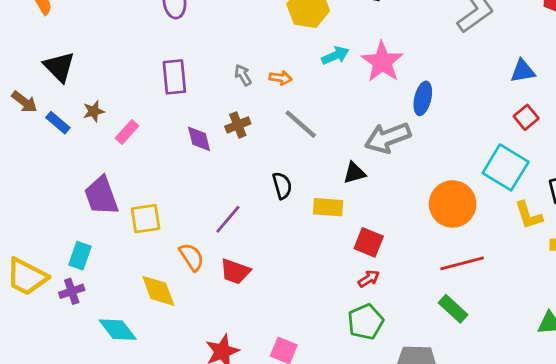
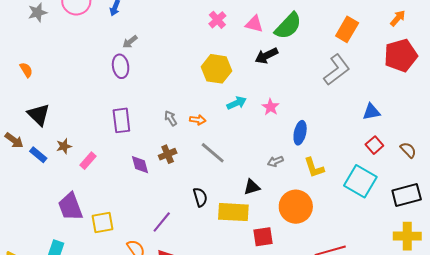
pink star: (382, 62) -> (270, 107), size x0.6
gray arrow: (388, 138) -> (275, 161), size x0.5
orange circle: (453, 204) -> (296, 207), moved
yellow rectangle: (328, 207) -> (233, 212), size x1.4
yellow L-shape: (529, 215) -> (314, 168), moved
red square: (369, 242) -> (263, 237), turned -30

